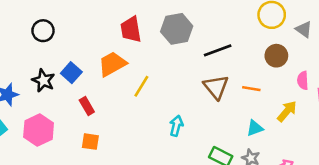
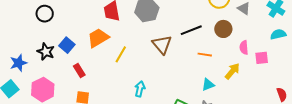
black line: (218, 50) -> (191, 30), moved
brown triangle: (216, 87) -> (162, 44), moved
cyan arrow: (176, 126) -> (140, 89), moved

